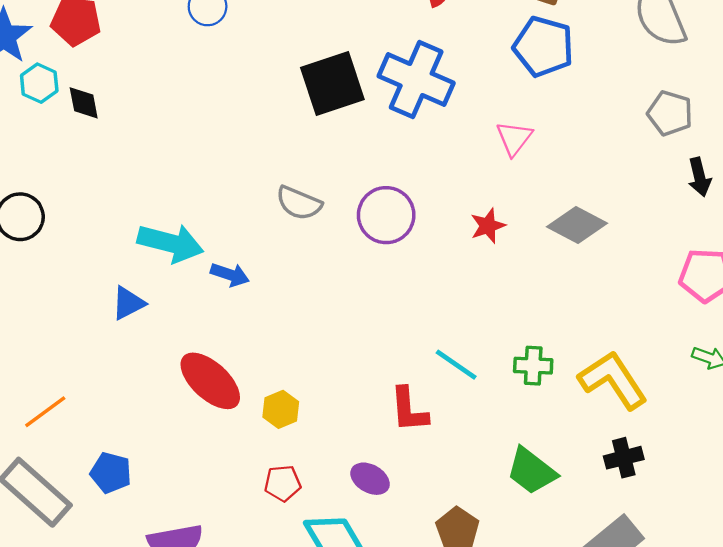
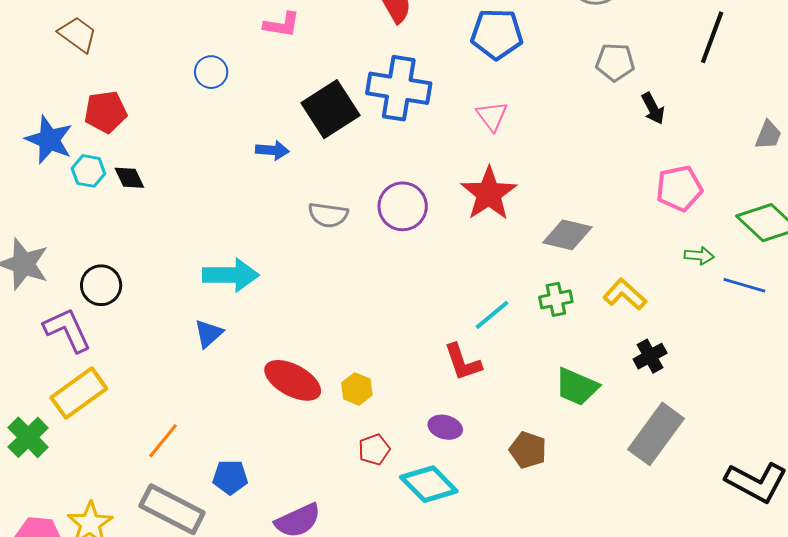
gray diamond: (577, 225) -> (567, 235), moved
red star: (488, 226) -> (489, 194), size x1.8
blue arrow: (230, 275) -> (272, 150), moved
cyan line: (456, 365) -> (492, 315), turned -60
yellow L-shape: (613, 380) -> (625, 294), size x0.7

